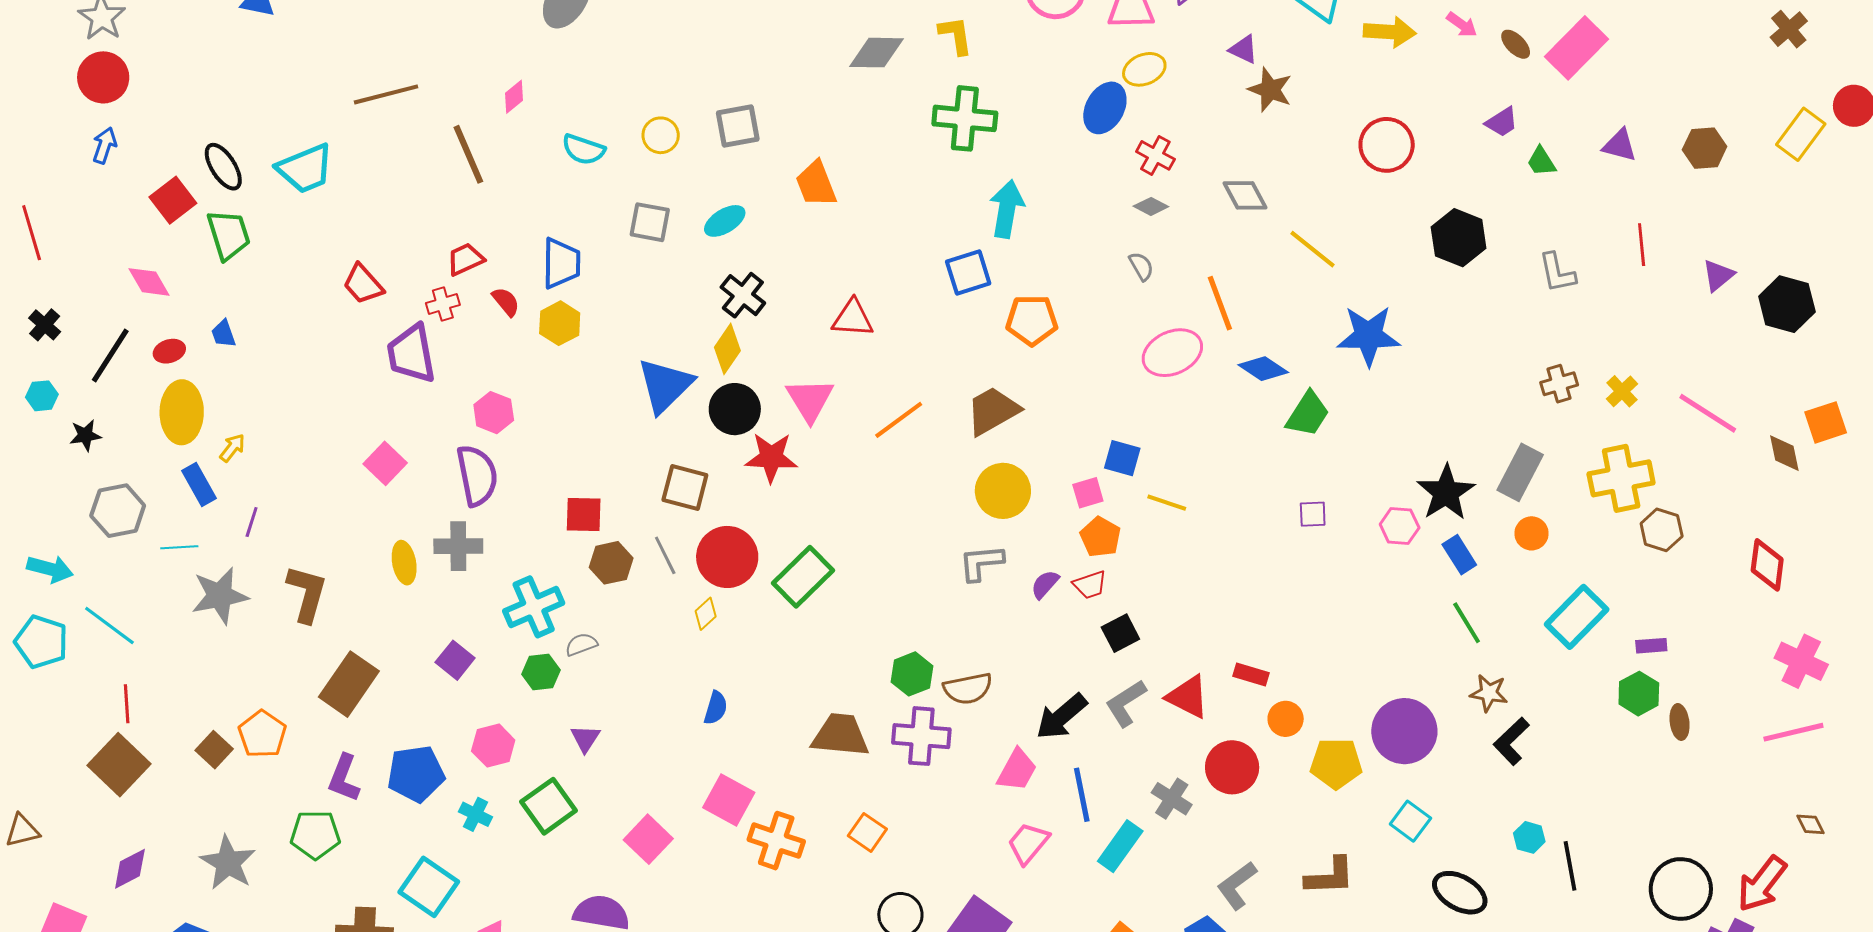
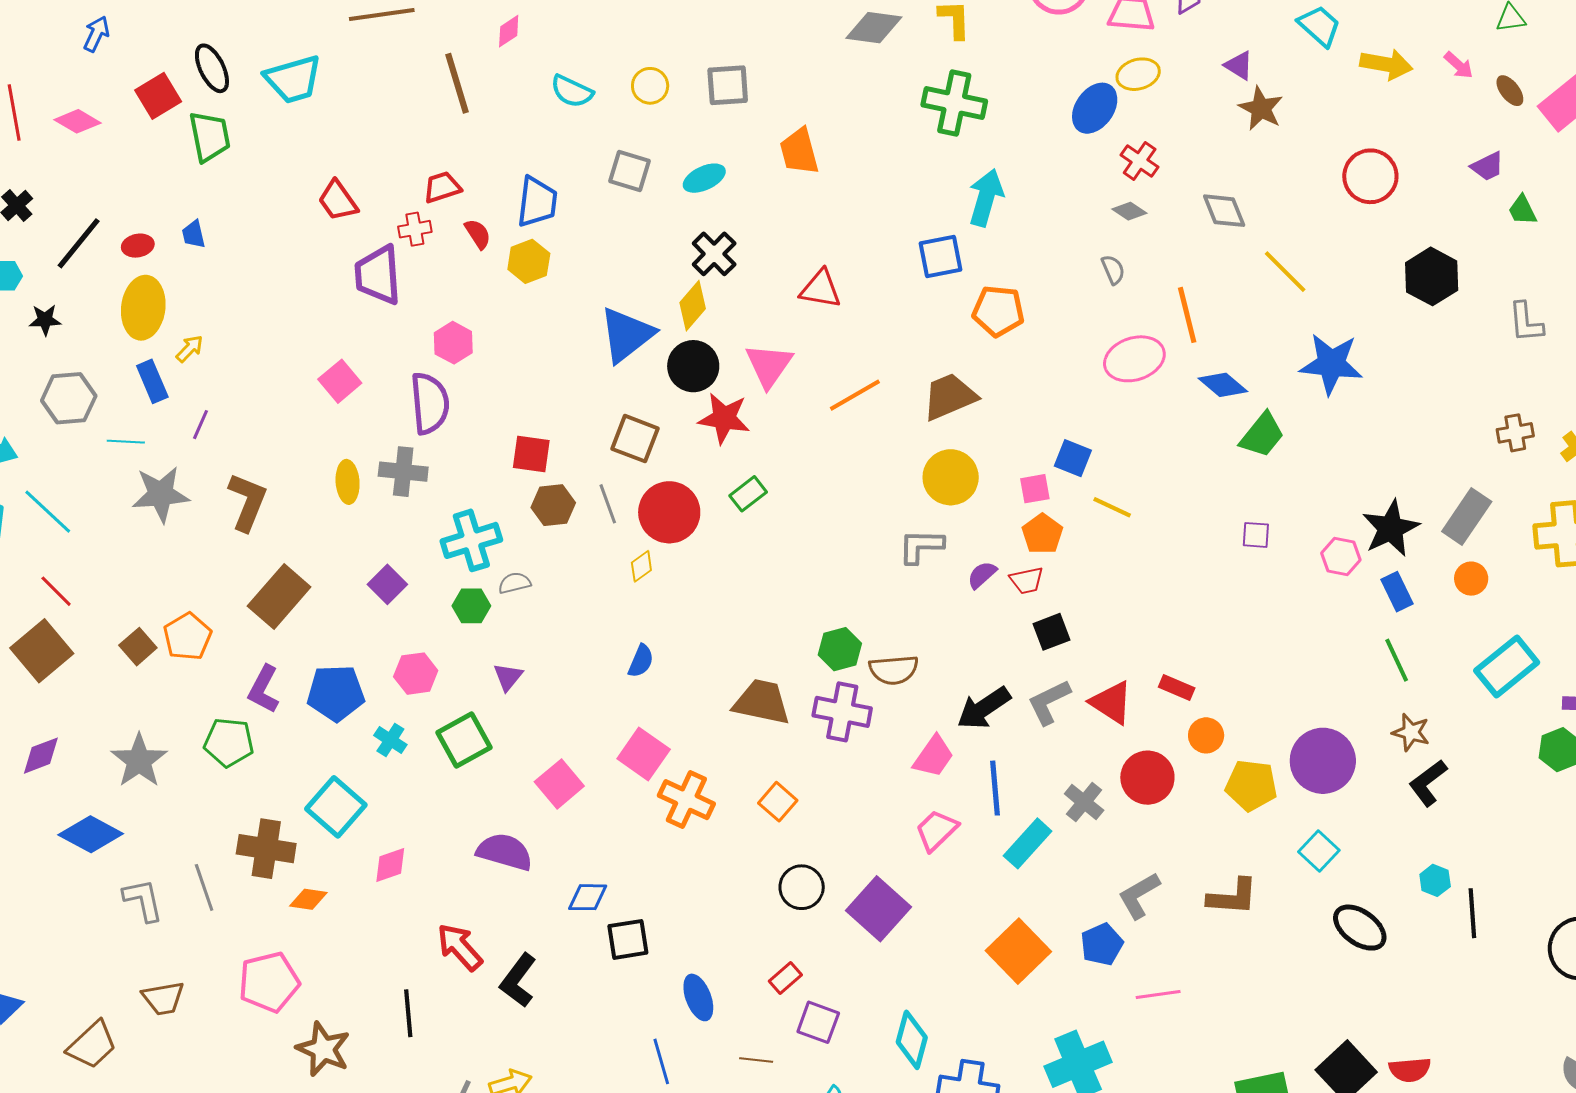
pink diamond: (149, 282) -> (77, 121), moved, turned -36
green rectangle: (803, 577) -> (748, 494), moved, size x0.6
red line: (127, 704) -> (56, 591), turned -48

